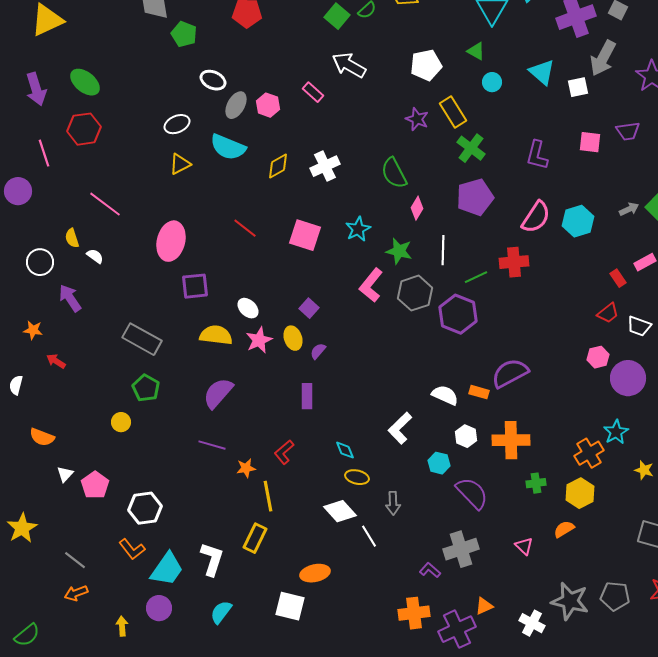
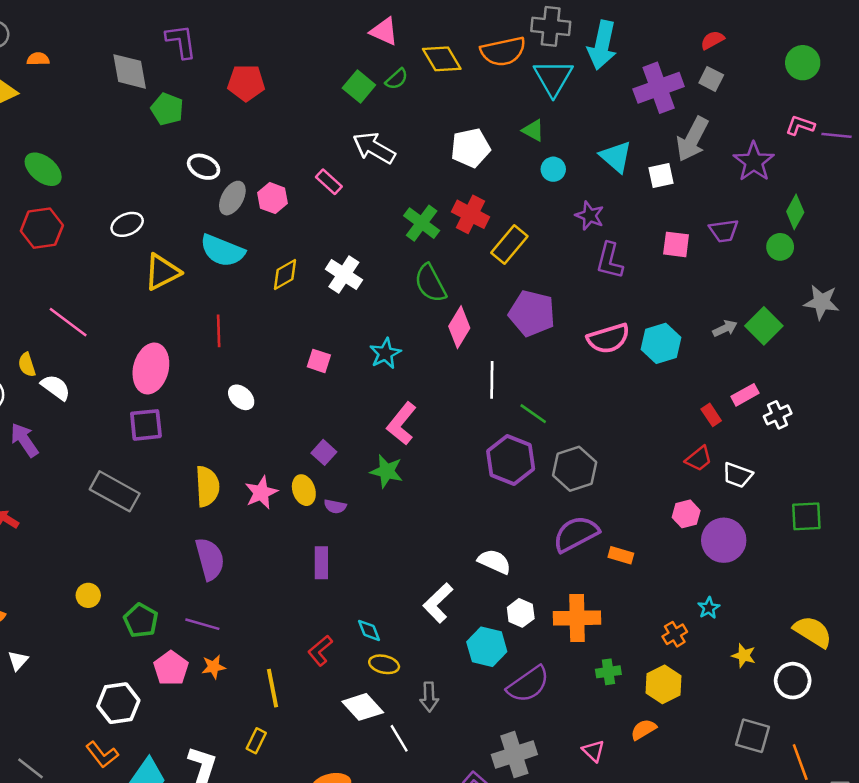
yellow rectangle: (453, 112) -> (509, 244), moved, turned 72
purple star: (417, 119) -> (590, 216), moved
white ellipse: (177, 124) -> (127, 224), moved
green cross: (471, 148) -> (422, 223), moved
yellow triangle: (180, 164) -> (162, 272), size x1.4
white cross: (325, 166) -> (344, 274), turned -32
purple pentagon: (475, 197) -> (532, 313), turned 30
pink diamond: (417, 208) -> (459, 327), size x1.4
pink semicircle: (536, 217) -> (608, 338), turned 40
red line: (245, 228) -> (219, 331), moved, turned 50
pink square: (305, 235) -> (319, 361), size x0.6
green star: (399, 251) -> (387, 471), moved
white semicircle: (95, 256) -> (56, 387), size x1.4
red cross: (514, 262) -> (471, 214), moved, turned 32
green line: (476, 277) -> (533, 414), turned 60
purple square: (195, 286) -> (146, 425), moved
gray hexagon: (415, 293) -> (575, 469), moved
white ellipse: (248, 308) -> (241, 397), moved
yellow semicircle: (216, 335) -> (207, 486), turned 80
purple semicircle: (318, 351) -> (335, 506), turned -120
green pentagon: (146, 388) -> (141, 620), moved
orange rectangle: (479, 392) -> (621, 555), moved
purple semicircle: (218, 393) -> (210, 559), turned 124
cyan star: (616, 432) -> (709, 608), size x0.7
red L-shape: (284, 452) -> (320, 651), moved
orange cross: (589, 453) -> (675, 634), size x0.7
cyan hexagon: (439, 463) -> (487, 647), size x1.4
orange star: (246, 468) -> (214, 667), moved
pink pentagon: (95, 485) -> (171, 668), moved
purple semicircle: (472, 493) -> (528, 684), turned 99
yellow rectangle: (255, 538) -> (256, 741), size x0.7

